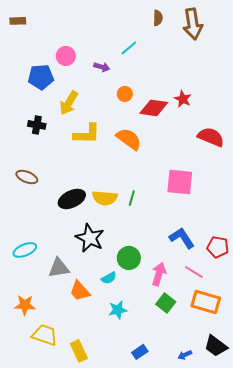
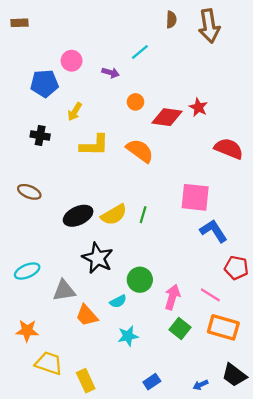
yellow arrow: (69, 103) -> (75, 112), size x0.7
yellow semicircle: (105, 198) -> (114, 215), turned -35
blue L-shape: (182, 238) -> (214, 231), moved

